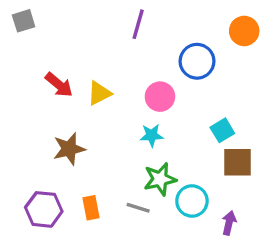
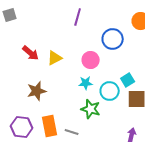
green star: (160, 179) -> (91, 109), turned 30
cyan circle: (192, 201) -> (110, 91), moved
orange rectangle: (91, 208) -> (50, 126), size x1.5
gray line: (138, 208) -> (72, 132), moved

